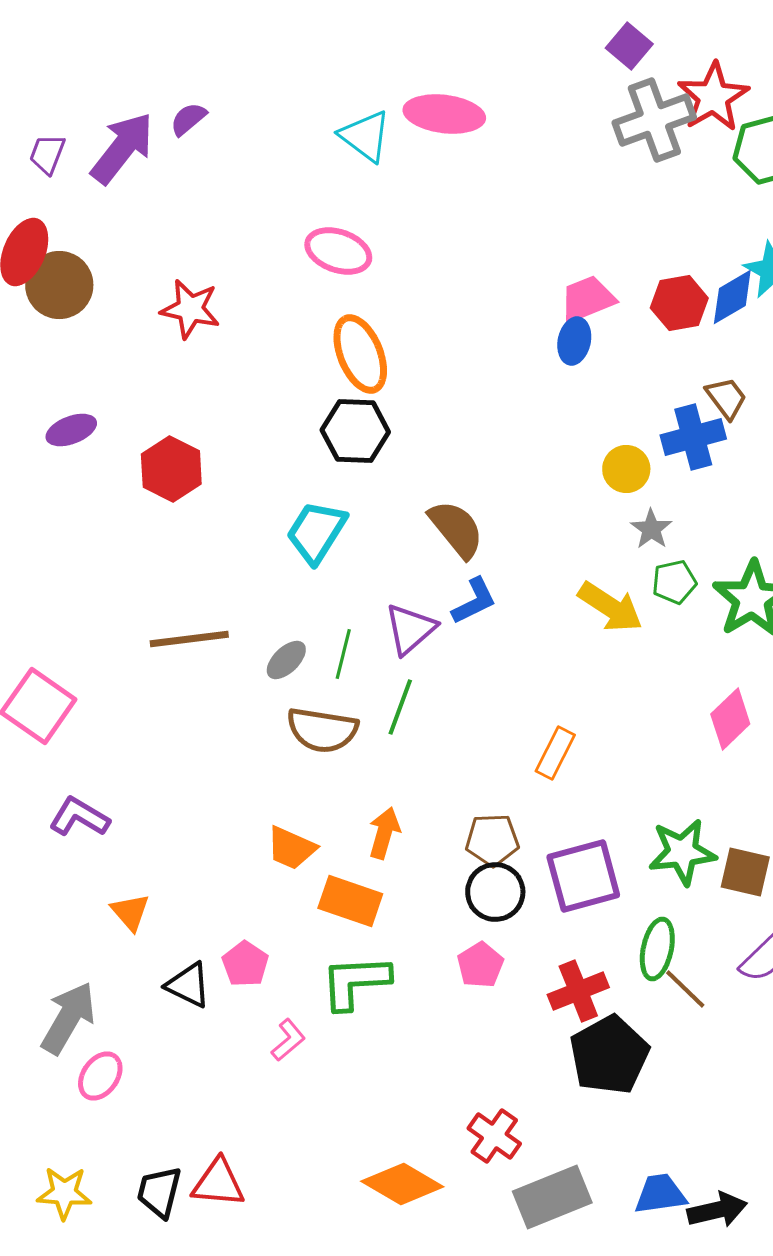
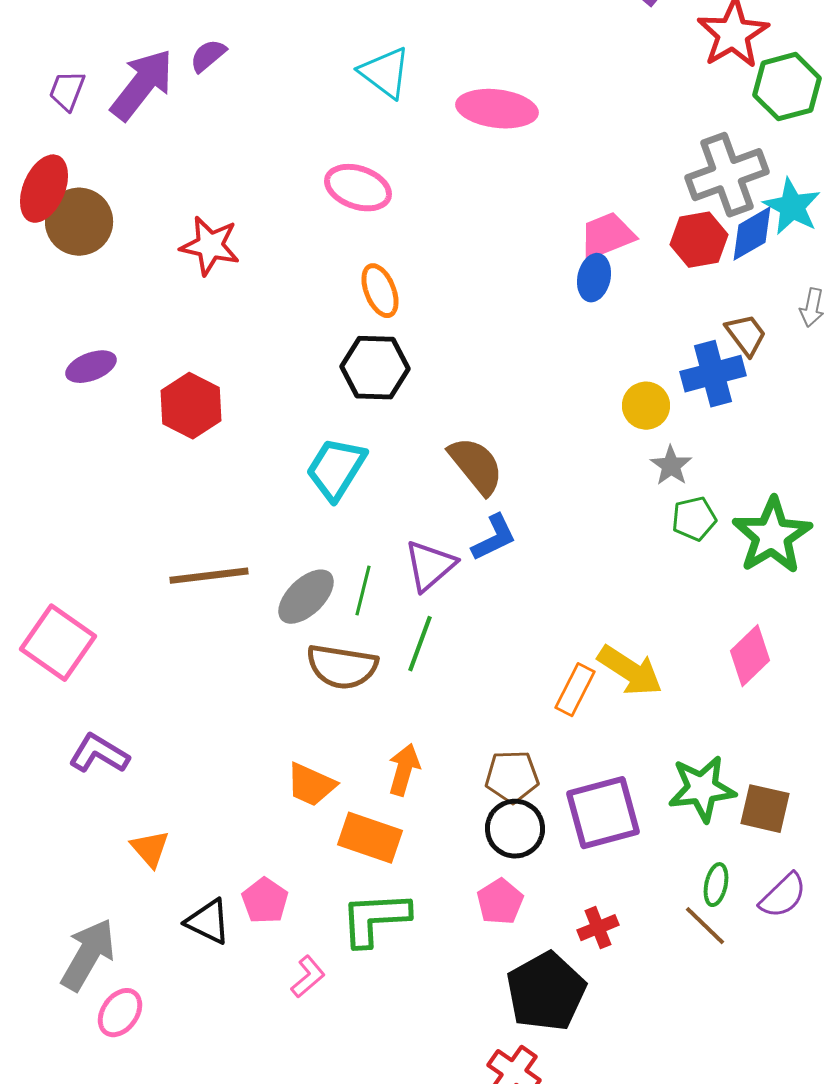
pink ellipse: (444, 114) -> (497, 109), moved
gray cross: (654, 120) -> (727, 175), moved
orange ellipse: (360, 354) -> (380, 291), size x0.7
yellow arrow: (610, 607) -> (630, 671), moved
gray ellipse: (286, 660) -> (306, 597), size x1.4
green ellipse: (657, 949) -> (716, 885), moved, size x0.7
red cross: (578, 991) -> (598, 928), size x0.7
black pentagon: (609, 1055) -> (546, 992), moved

